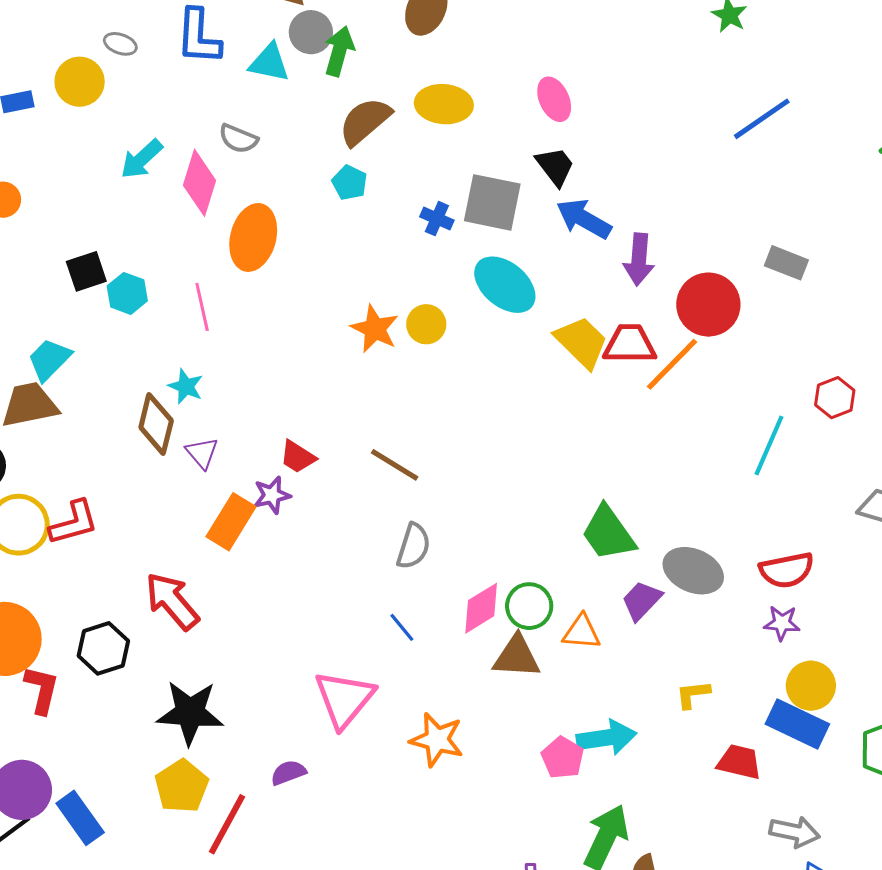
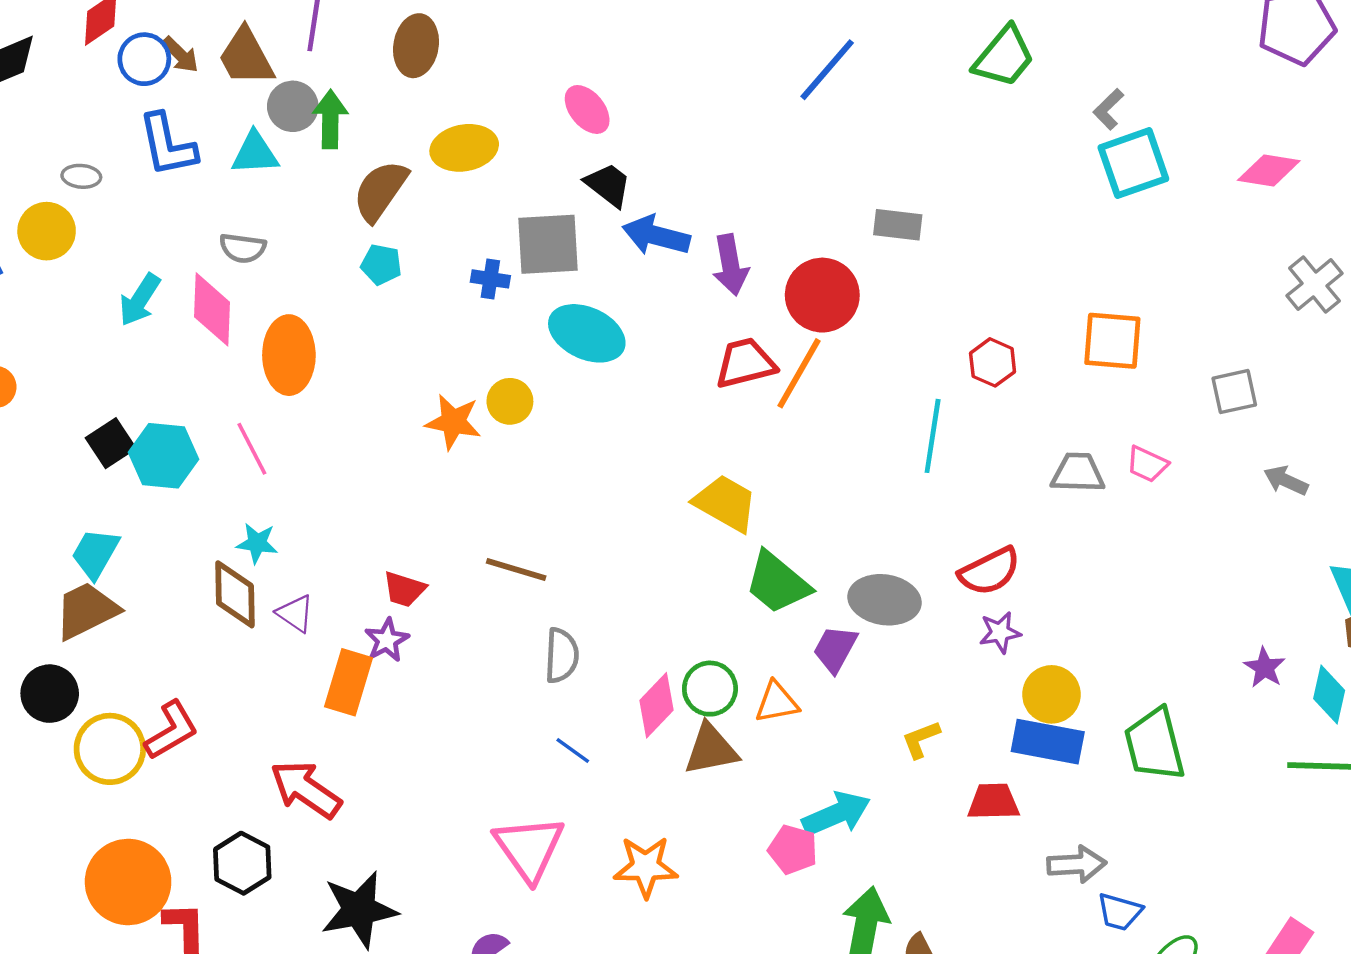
cyan hexagon: (127, 293) -> (163, 456), size x1.4
yellow trapezoid: (581, 342) -> (726, 503), moved

